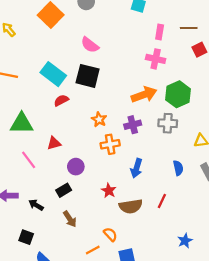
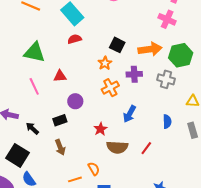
black square: (88, 76) -> (117, 45), moved, size x0.7
orange cross: (110, 144) -> (110, 88), turned -30
black square: (26, 237) -> (17, 155), size x1.6

